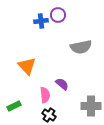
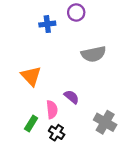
purple circle: (58, 15) -> (76, 12), moved
green rectangle: (14, 106) -> (31, 123), moved, turned -32
gray cross: (91, 106) -> (105, 122), turned 30

